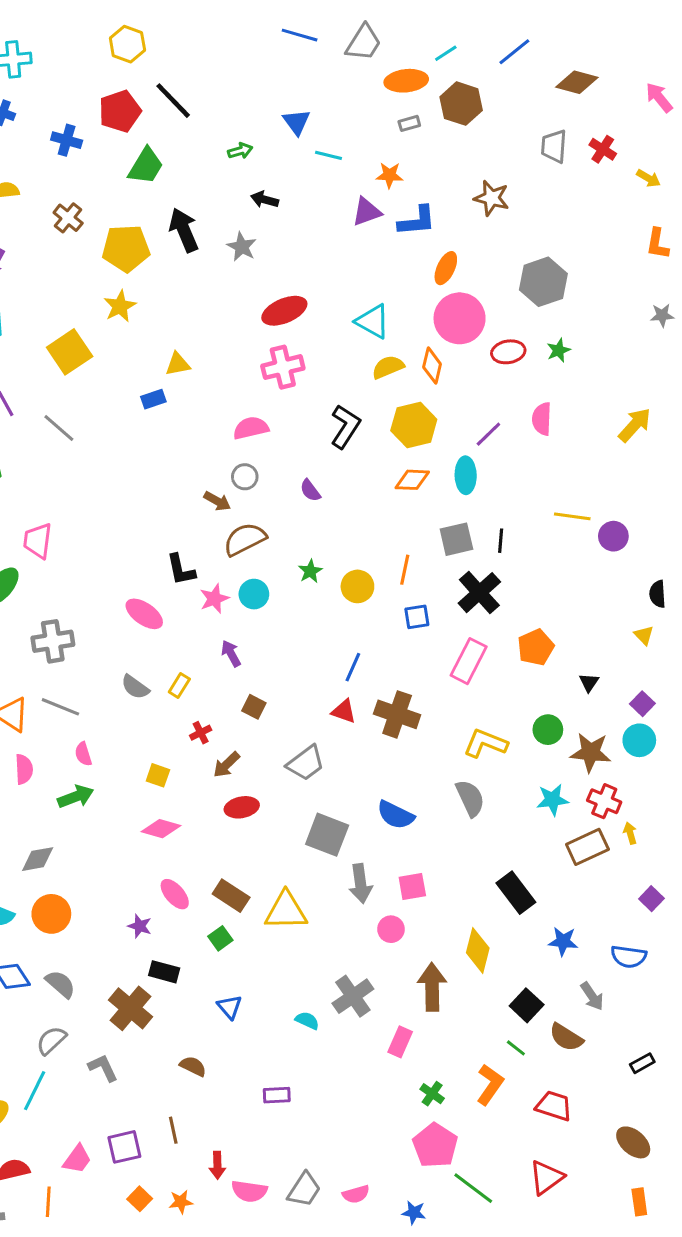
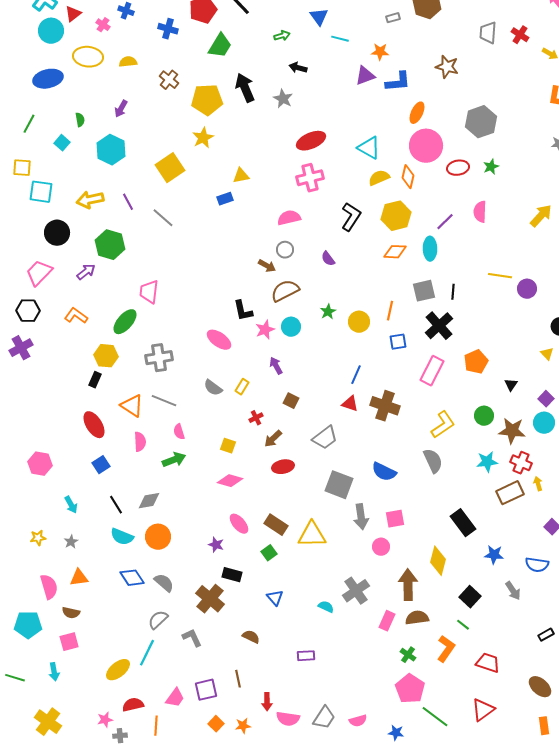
yellow L-shape: (485, 743) -> (443, 425), turned 124
brown semicircle: (566, 1037) -> (417, 618), moved, turned 140

